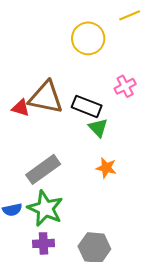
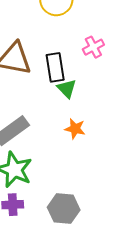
black rectangle: (87, 106) -> (55, 67), turned 60

